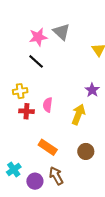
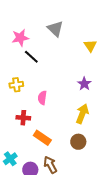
pink star: (38, 37) -> (20, 38), moved
red cross: (26, 111) -> (23, 118), moved
yellow arrow: (78, 114) -> (82, 114), moved

